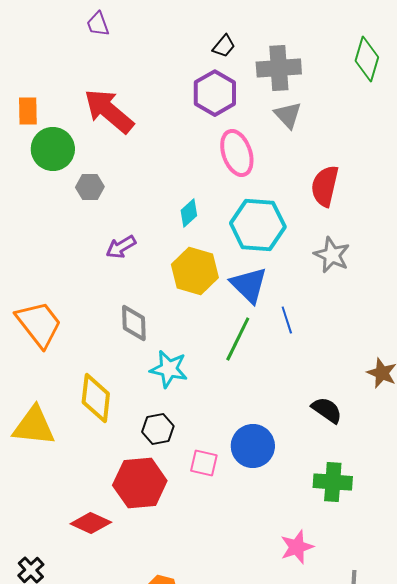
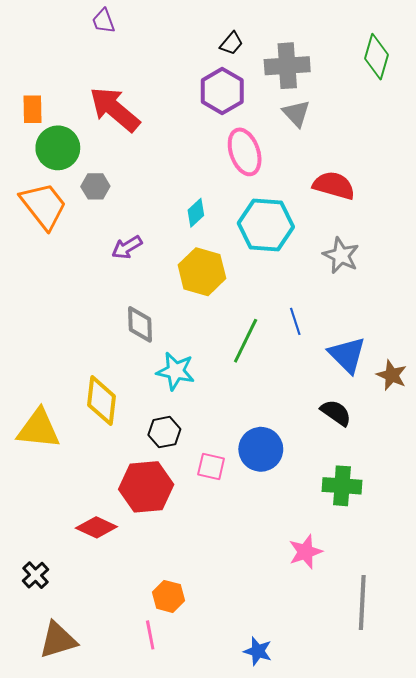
red semicircle: (325, 186) -> (334, 185), turned 93
blue triangle: (249, 285) -> (347, 355), moved
orange trapezoid: (39, 324) -> (44, 206), moved

